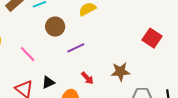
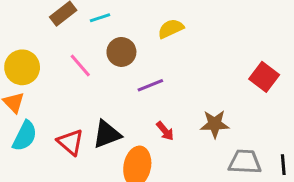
pink line: (28, 54) -> (80, 65), moved
black triangle: (48, 82) -> (107, 134), size x1.5

